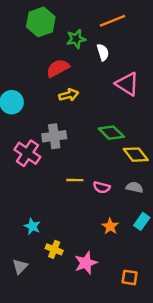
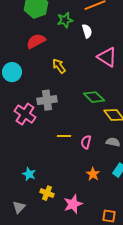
red semicircle: (58, 68) -> (36, 41), moved
yellow arrow: (69, 95) -> (59, 66), turned -112
pink semicircle: (102, 187) -> (86, 142), turned 88

